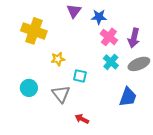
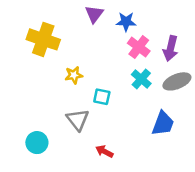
cyan circle: (29, 88) -> (37, 143), moved

